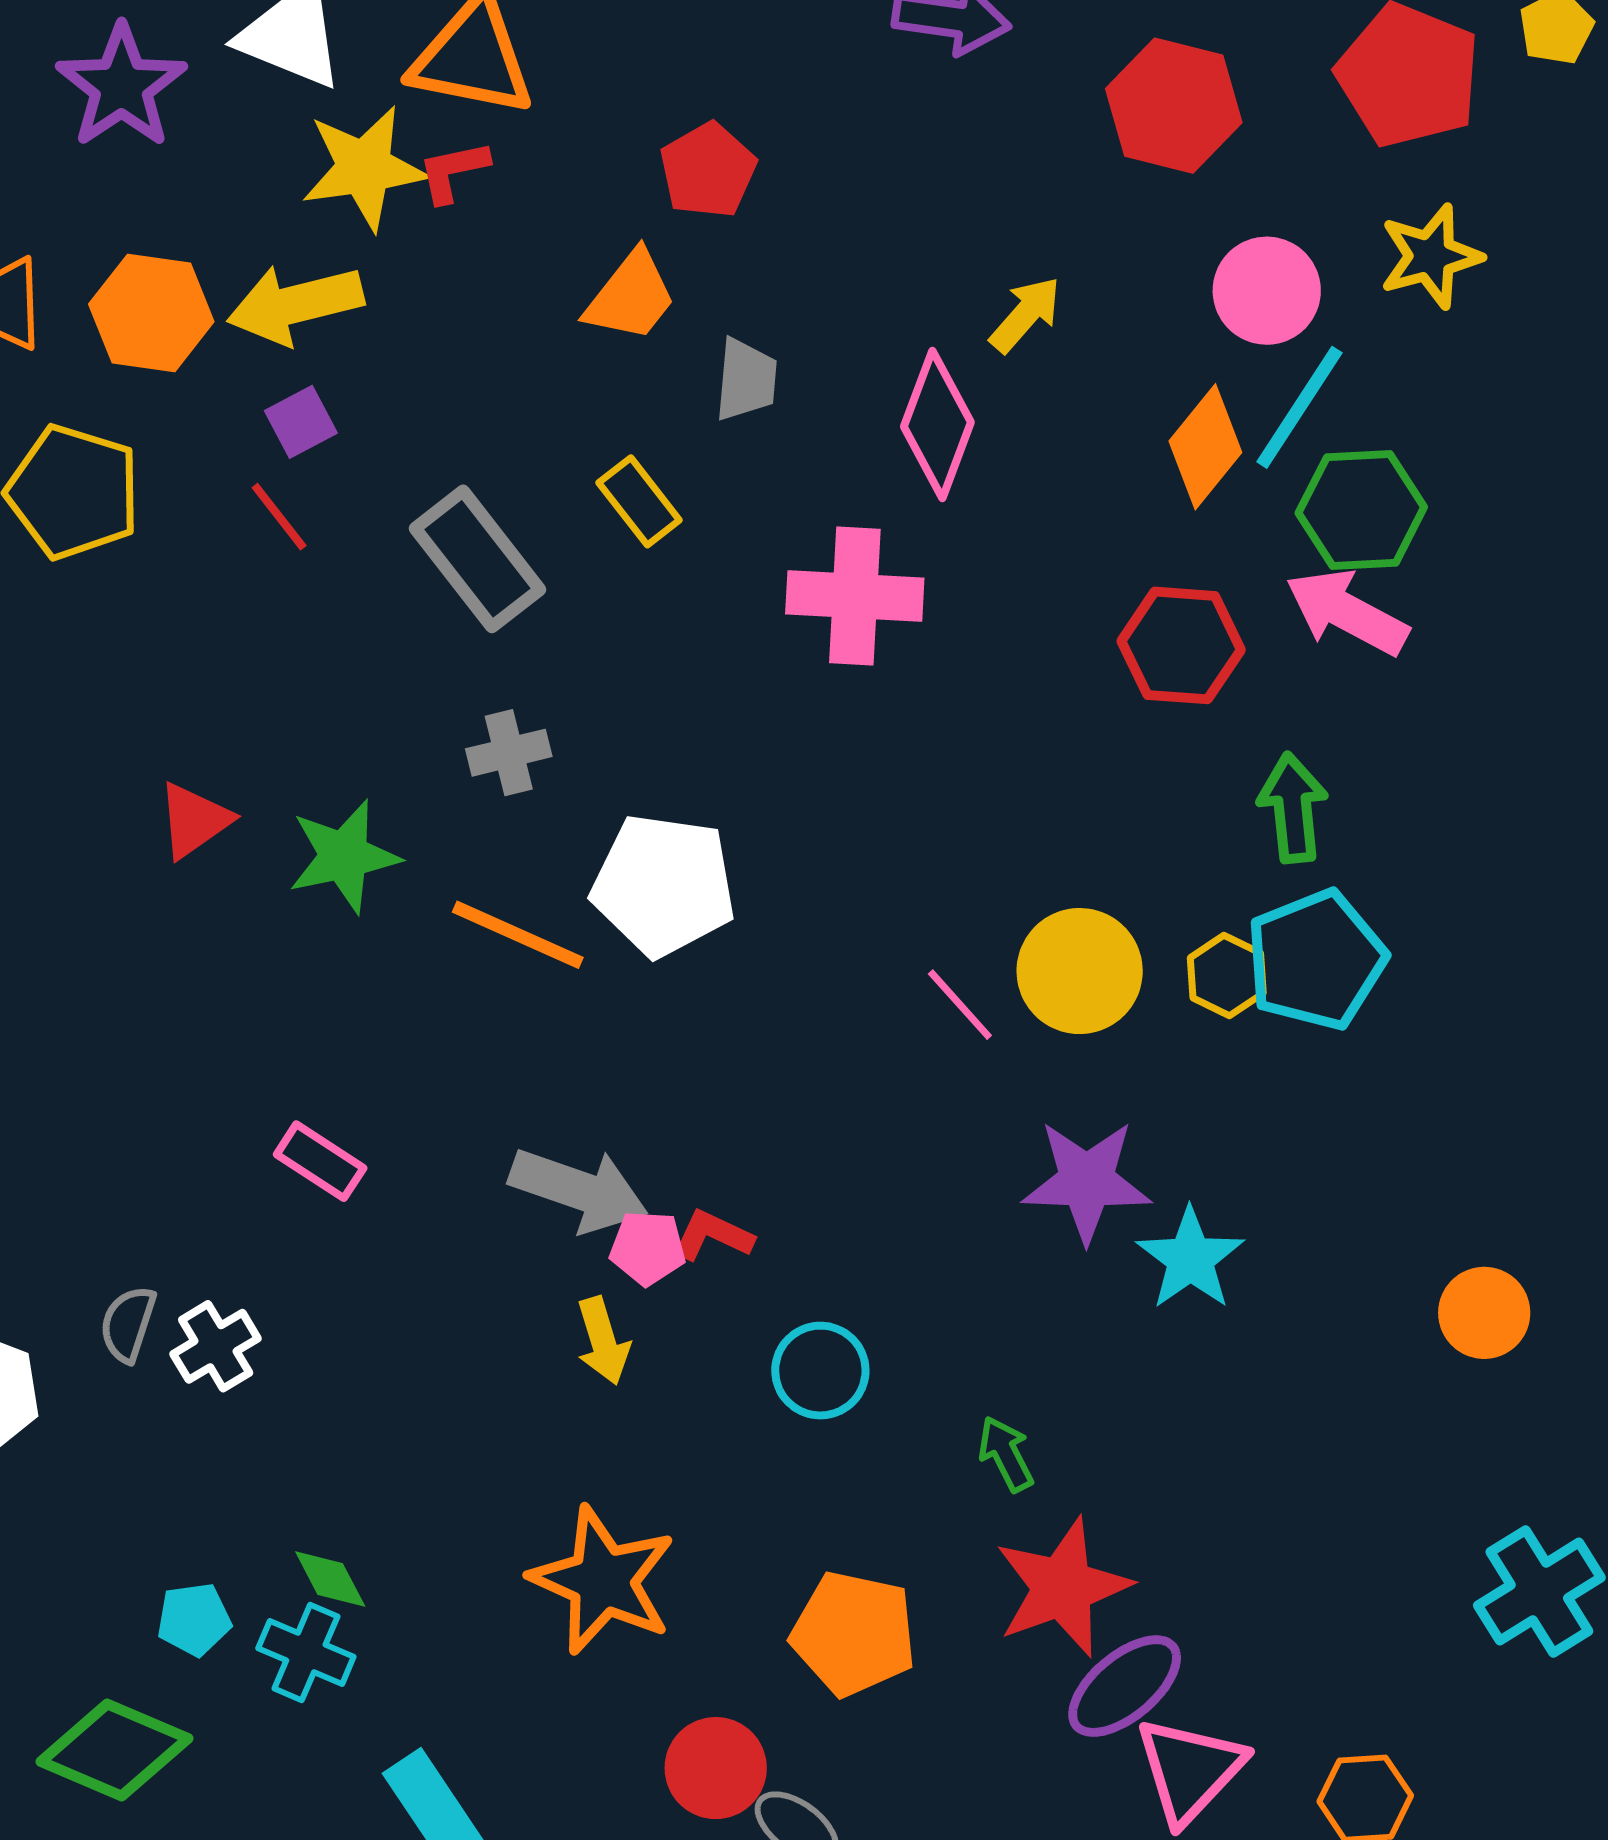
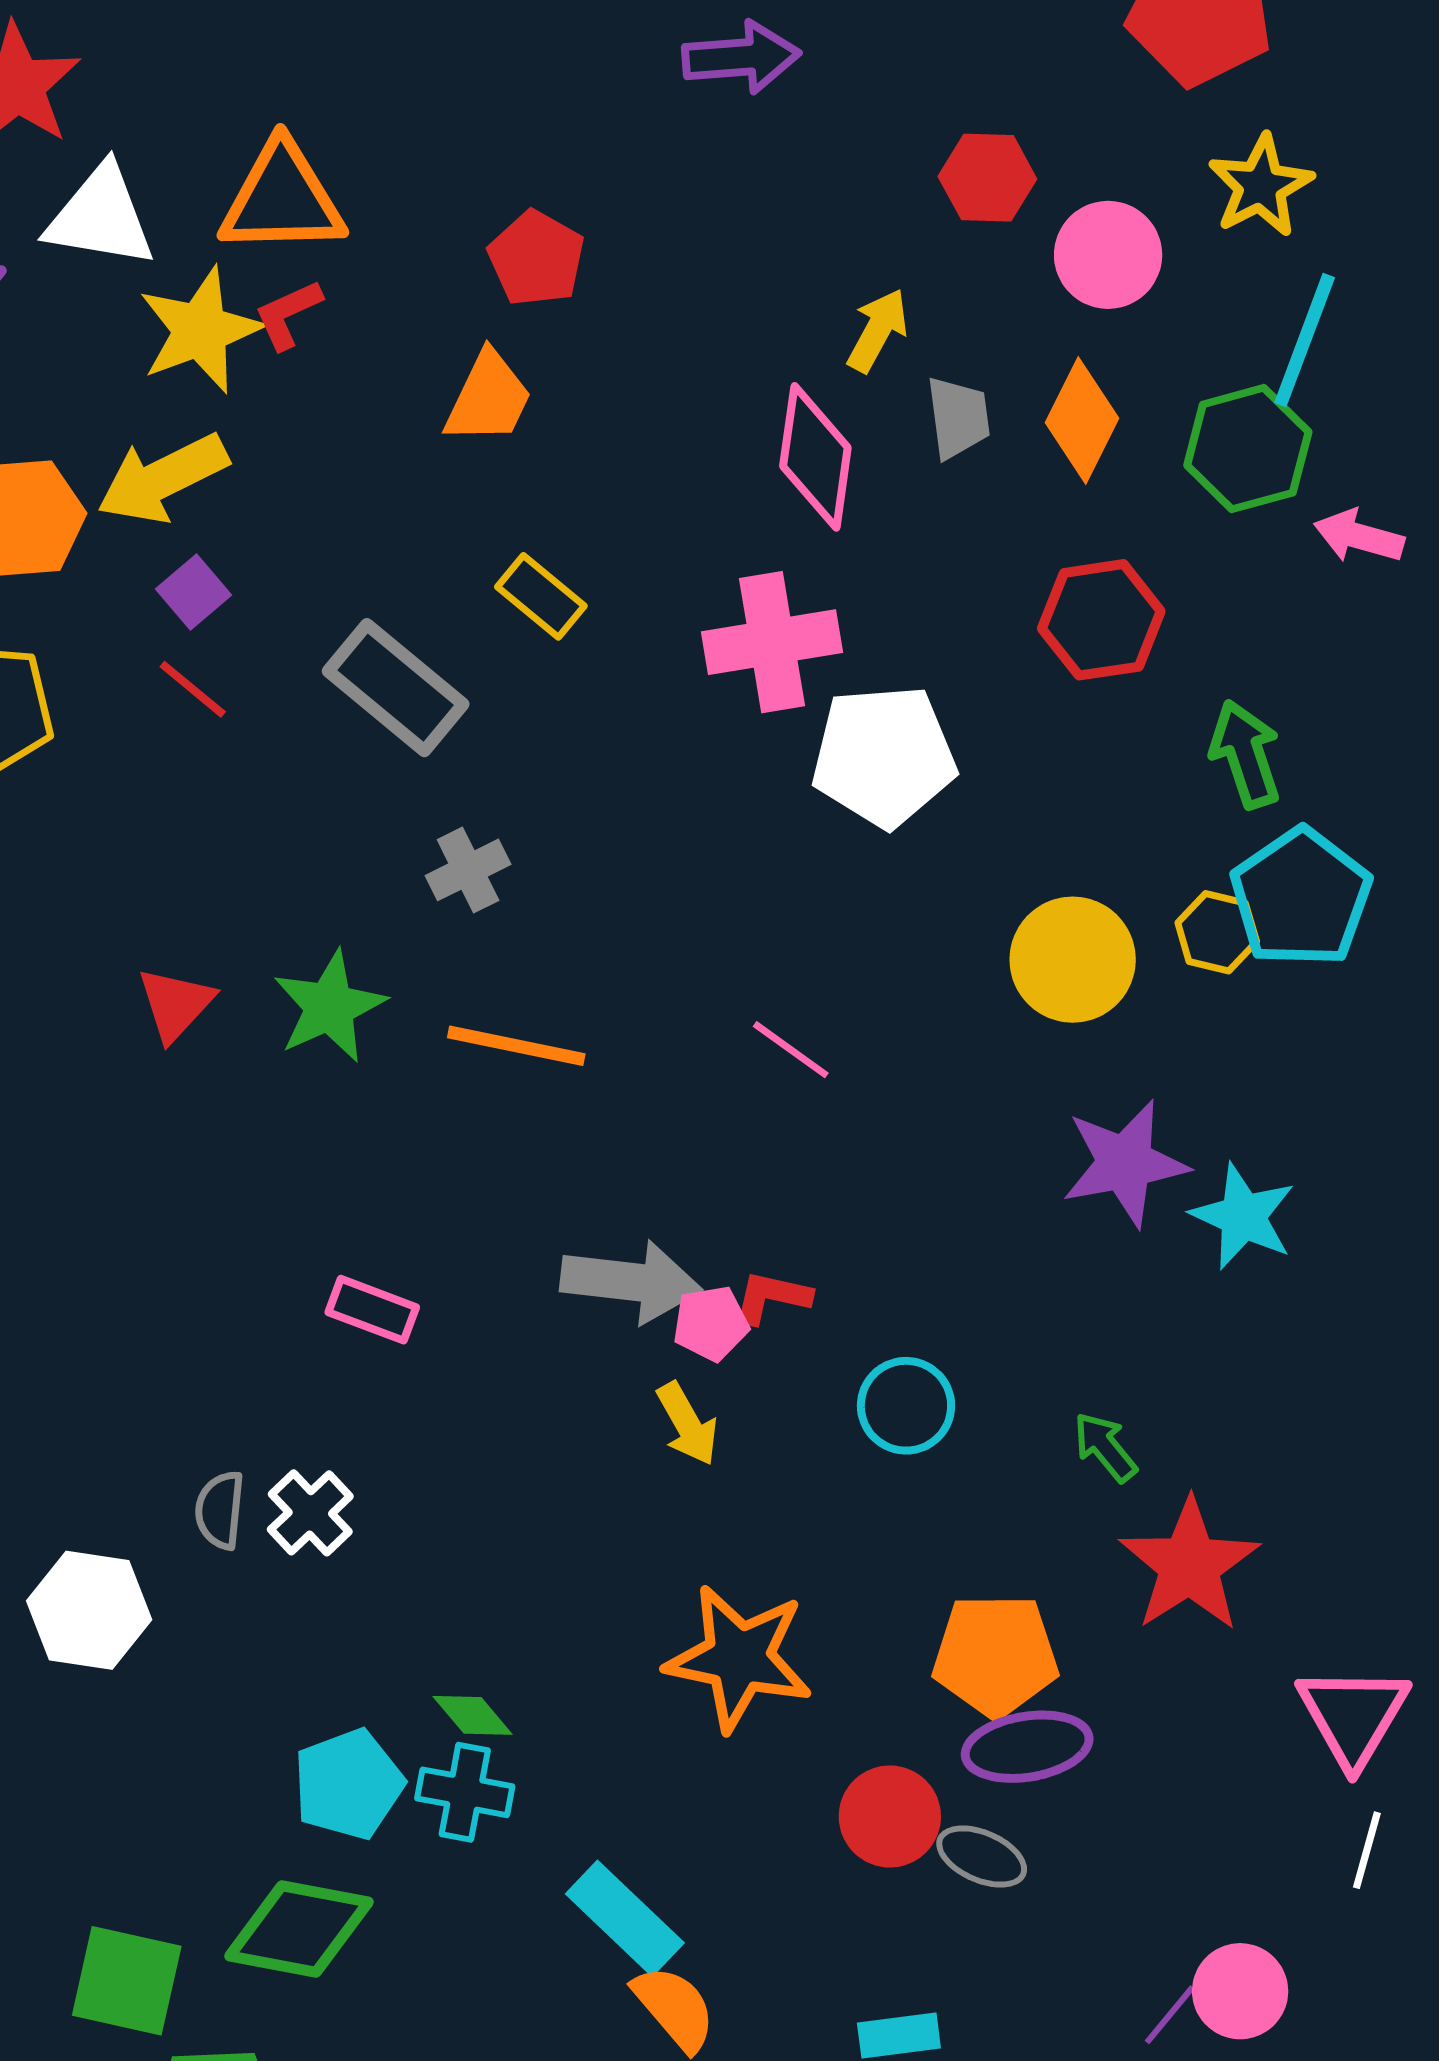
red hexagon: (1174, 106) -> (987, 178), moved, size x0.7
gray trapezoid: (746, 380) -> (958, 418), moved
cyan line: (1299, 407) -> (1305, 340), moved
pink arrow: (1347, 612) -> (1359, 536), moved, size x0.7
white pentagon: (664, 885) -> (884, 756), moved
pink line: (960, 1005) -> (791, 1050), moved
cyan pentagon: (194, 1619) -> (348, 1784), size x1.5
purple ellipse: (1125, 1686) -> (1027, 1747), moved, turned 43

